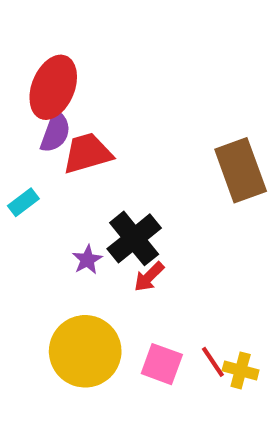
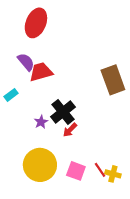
red ellipse: (53, 87) -> (36, 23), moved
purple semicircle: (55, 132) -> (26, 62), turned -60

